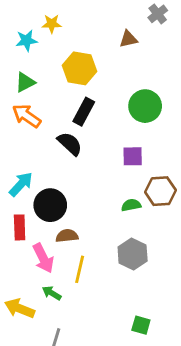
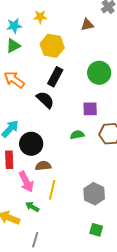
yellow star: (52, 24) -> (40, 17), moved
green triangle: (25, 82) -> (13, 46), moved
green semicircle: (131, 205) -> (77, 135), moved
gray hexagon: (133, 254) -> (94, 194), moved

